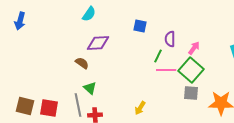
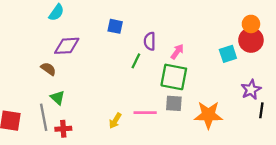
pink line: (166, 70) -> (145, 113), moved
green square: (191, 70) -> (174, 77), turned -30

